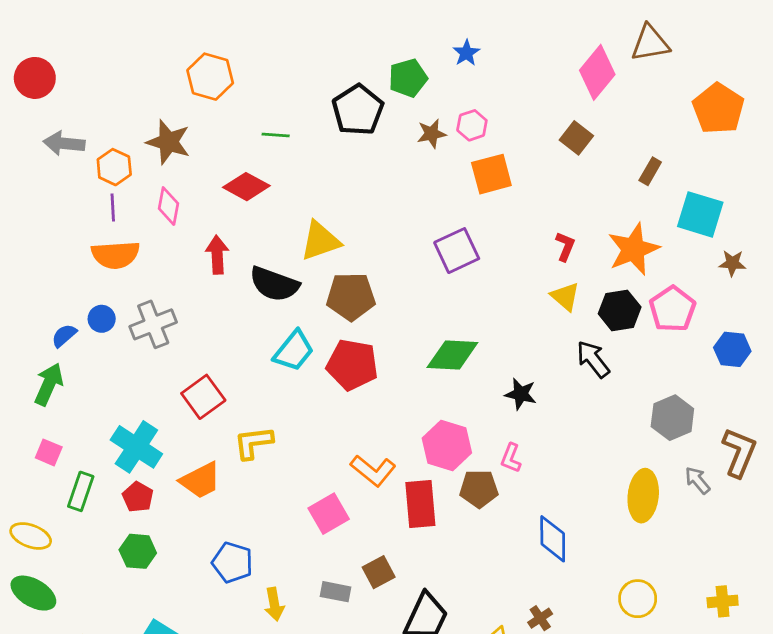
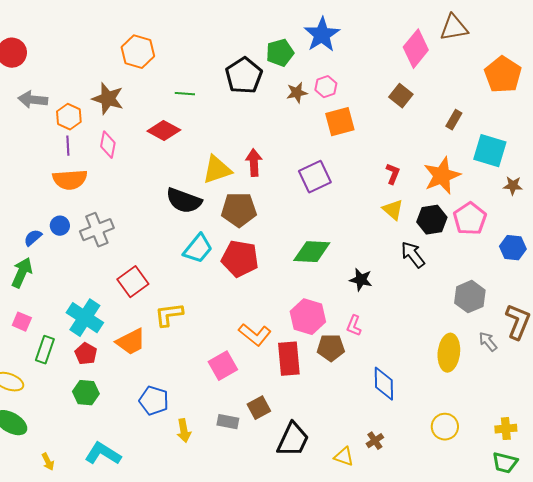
blue star: (466, 53) -> (322, 35), size x1.8
red arrow: (217, 255) -> (254, 163), moved

